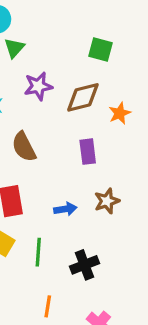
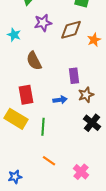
purple rectangle: (88, 152) -> (74, 76), moved
black cross: (84, 265) -> (92, 123), moved, turned -30
orange line: (48, 306) -> (49, 161), turned -64

